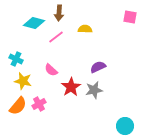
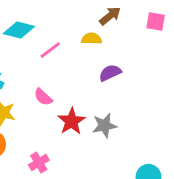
brown arrow: (59, 13) -> (110, 16), moved, turned -133
purple semicircle: (98, 67) -> (110, 73), moved
pink cross: (39, 104) -> (39, 163), moved

